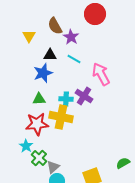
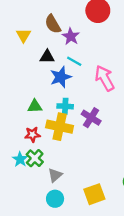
blue star: (43, 73) -> (61, 77), moved
purple cross: (84, 96) -> (91, 118), moved
red star: (37, 124) -> (32, 135), size x0.6
green cross: (39, 158) -> (35, 158), moved
gray triangle: (53, 167) -> (55, 175), moved

